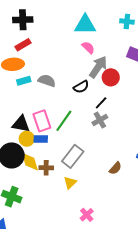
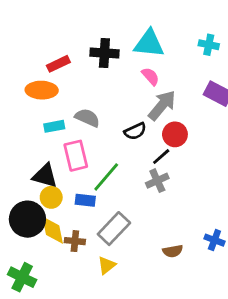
black cross: (23, 20) -> (104, 53), moved
red circle: (111, 77) -> (175, 134), moved
cyan rectangle: (24, 81) -> (54, 126), moved
pink rectangle: (42, 121) -> (76, 156), moved
blue rectangle: (41, 139) -> (85, 200), moved
brown semicircle: (115, 168) -> (173, 251), turned 32

